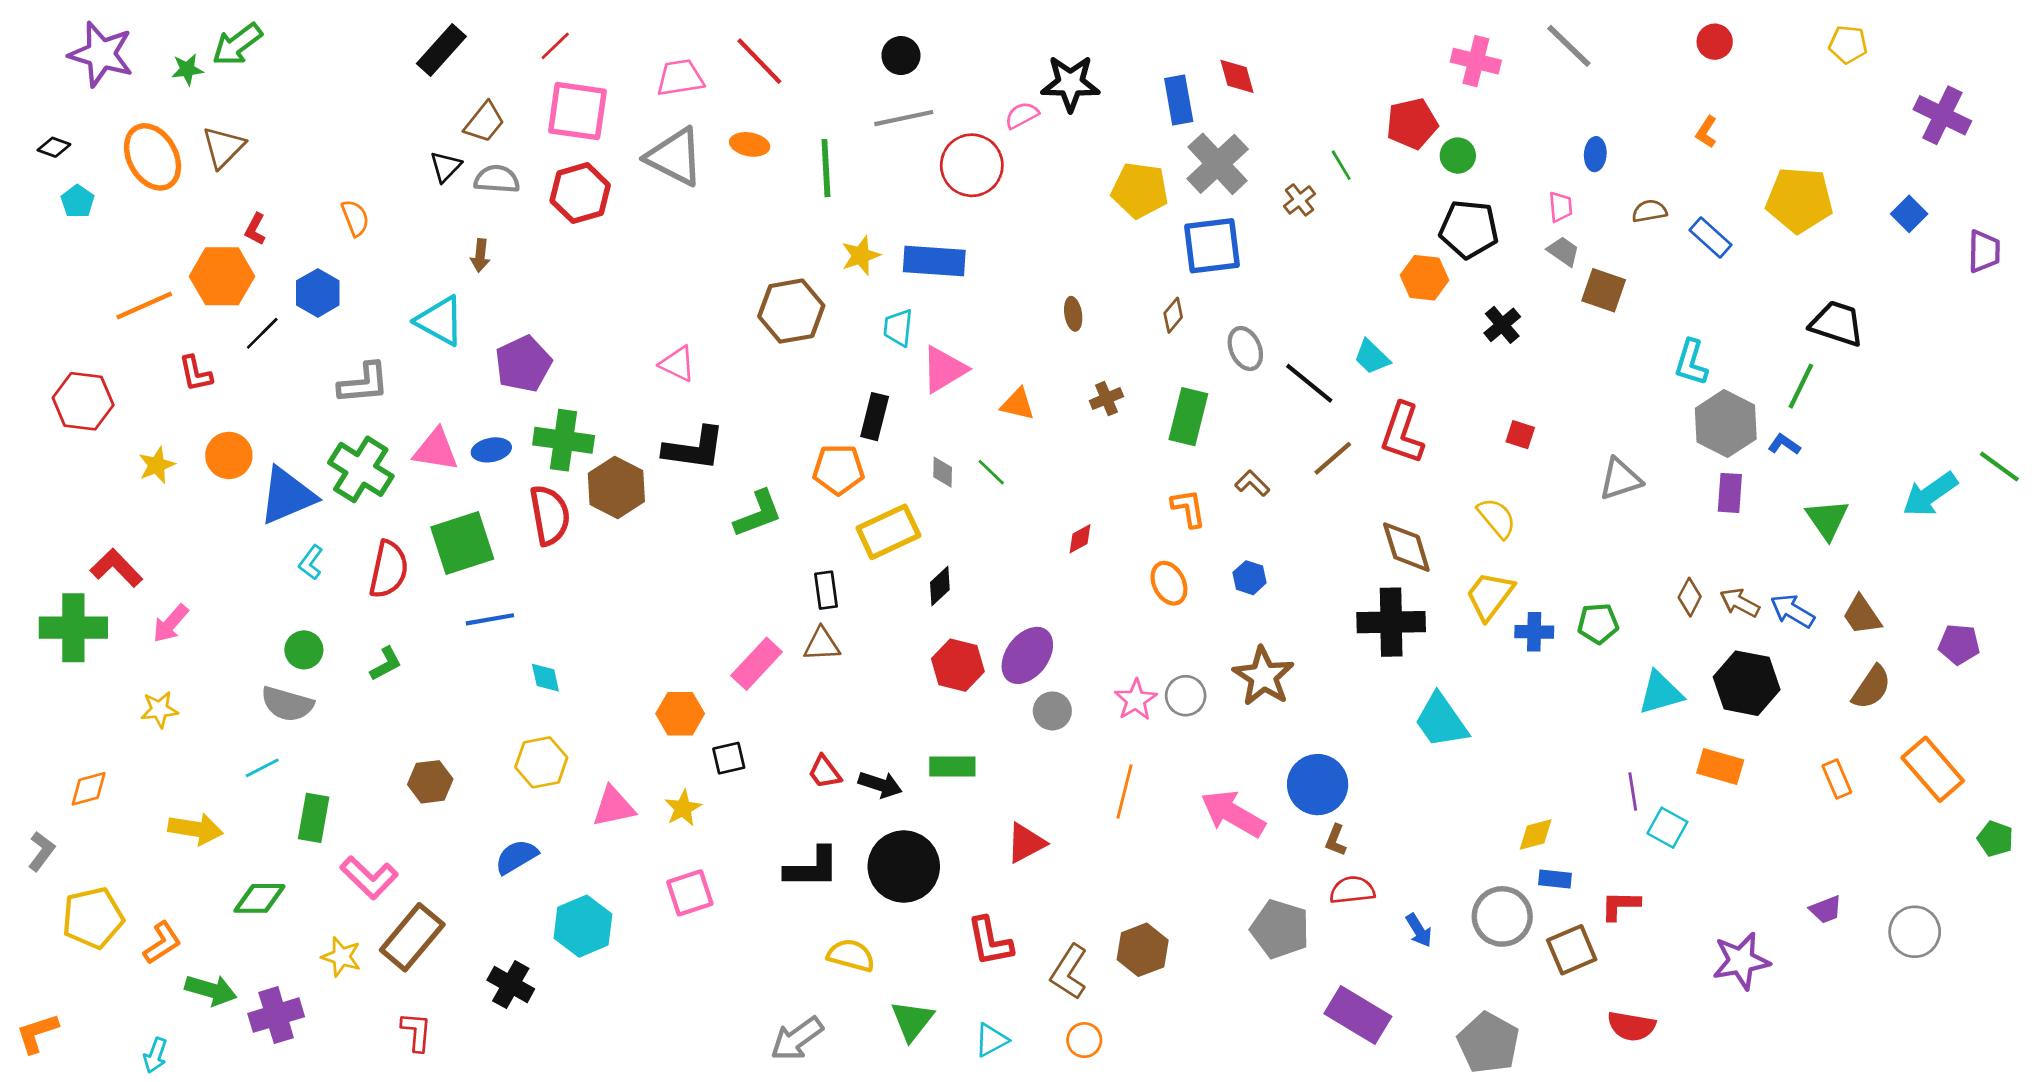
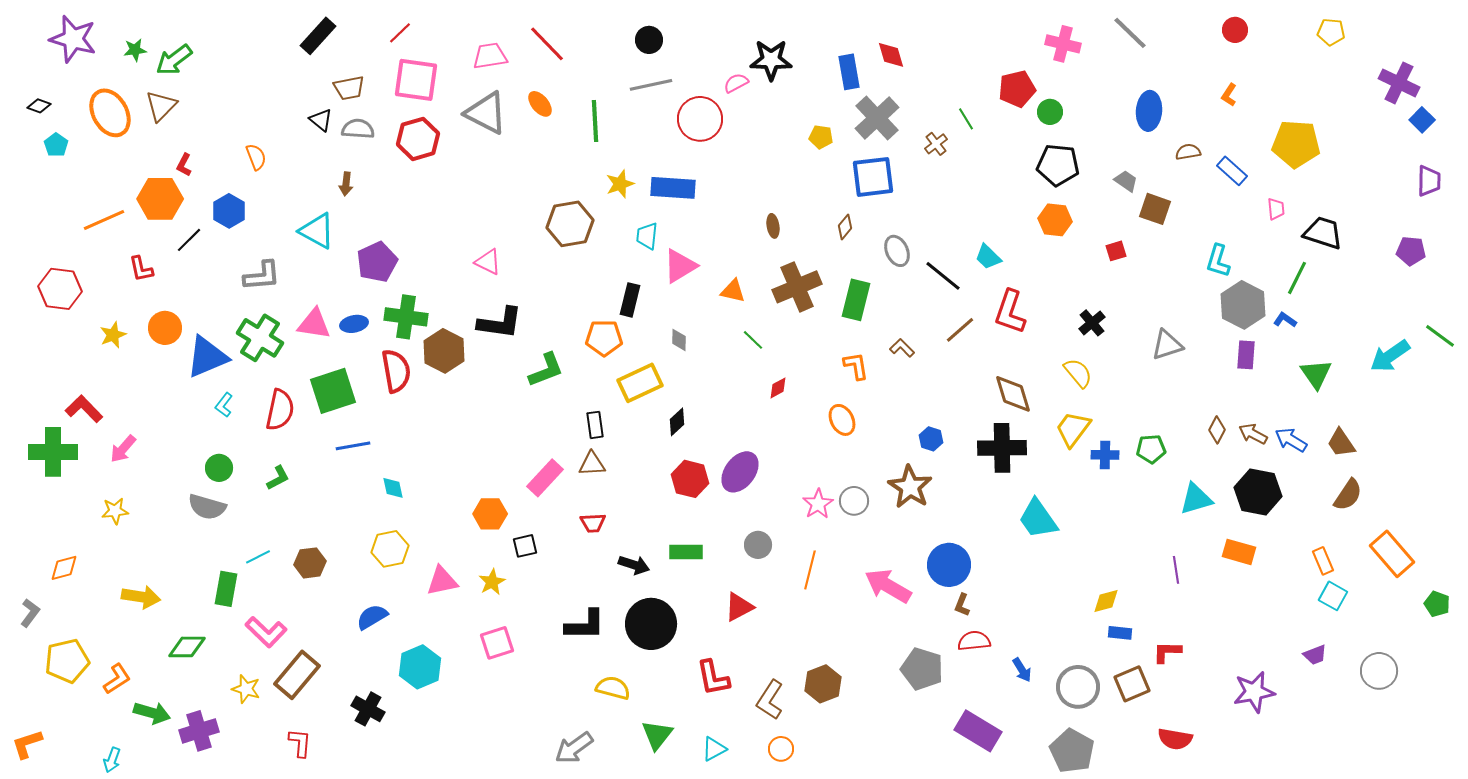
green arrow: (237, 44) -> (174, 60), moved
brown trapezoid: (484, 122) -> (349, 88), turned 40
orange ellipse: (750, 144) -> (540, 104), turned 40
blue ellipse: (1595, 154) -> (1149, 111), size x1.6
black triangle: (446, 167) -> (321, 120), turned -35
yellow pentagon: (1140, 190) -> (821, 137), size x0.6
pink trapezoid: (1561, 207) -> (1276, 209), moved
blue square: (1909, 214) -> (1422, 120), moved
orange hexagon: (1424, 278) -> (1055, 220), moved
black cross: (1502, 325) -> (1092, 323), moved
brown cross: (1106, 399) -> (797, 287), size x2.0
red square: (1520, 435) -> (1116, 251), moved, turned -35
green line: (991, 472) -> (753, 340), moved
blue hexagon: (1250, 578) -> (931, 439), moved
purple pentagon: (1959, 644) -> (1411, 251), moved
gray circle: (1052, 711) -> (758, 545), moved
cyan line: (262, 768) -> (258, 557), moved
red trapezoid: (825, 772) -> (593, 523), moved, turned -56
cyan square: (1667, 828) -> (1333, 596), moved
gray circle: (1502, 916) -> (1078, 687), moved

